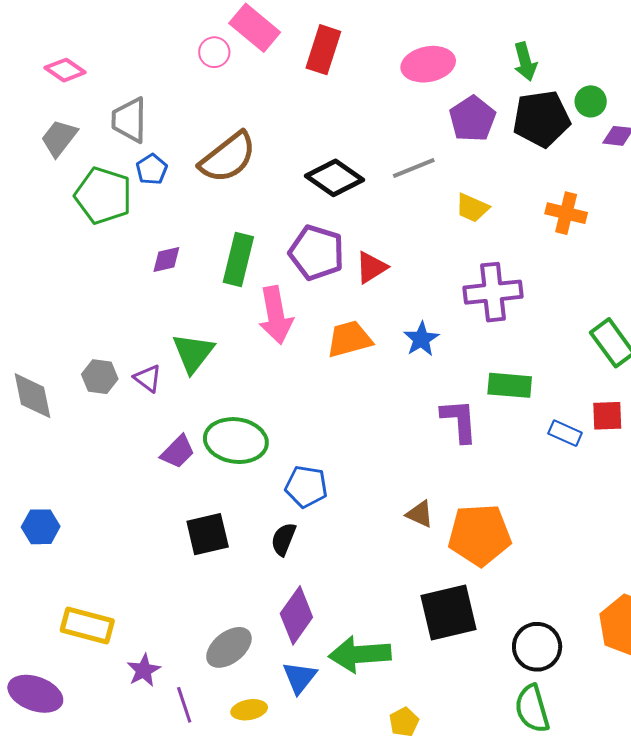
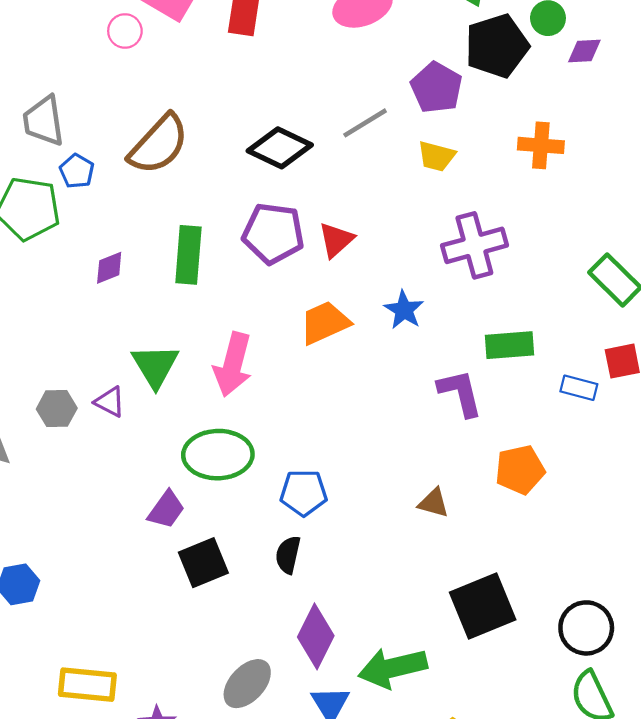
purple pentagon: (472, 119) -> (437, 88), moved
pink arrow: (276, 315) -> (233, 364), moved, turned 34
purple trapezoid: (178, 452) -> (166, 510), moved
orange pentagon: (480, 535) -> (520, 470), moved, size x0.7

